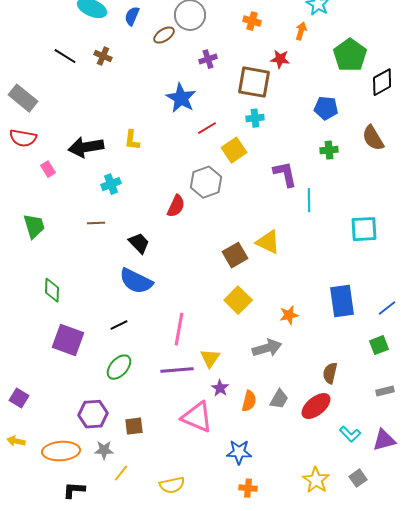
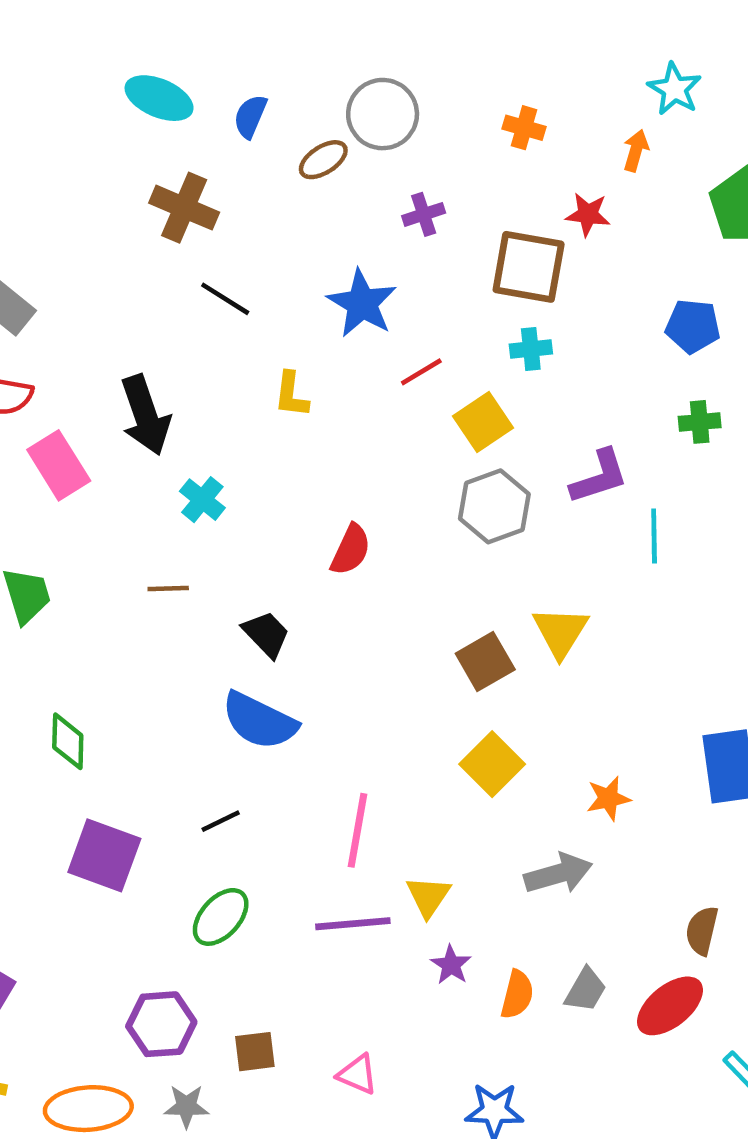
black line: (65, 56) -> (225, 299), moved
brown cross: (103, 56) -> (184, 208), size x1.6
yellow L-shape: (132, 140) -> (291, 395), moved
black arrow: (86, 147) -> (145, 415), turned -100
pink rectangle: (48, 169) -> (59, 465), size x1.8
purple L-shape: (285, 174) -> (599, 477), turned 84
gray hexagon: (206, 182) -> (494, 506), moved
cyan cross: (111, 184) -> (202, 500), turned -30
yellow triangle: (268, 242) -> (560, 632), turned 36
pink triangle: (197, 417) -> (357, 1074), moved, size x0.6

